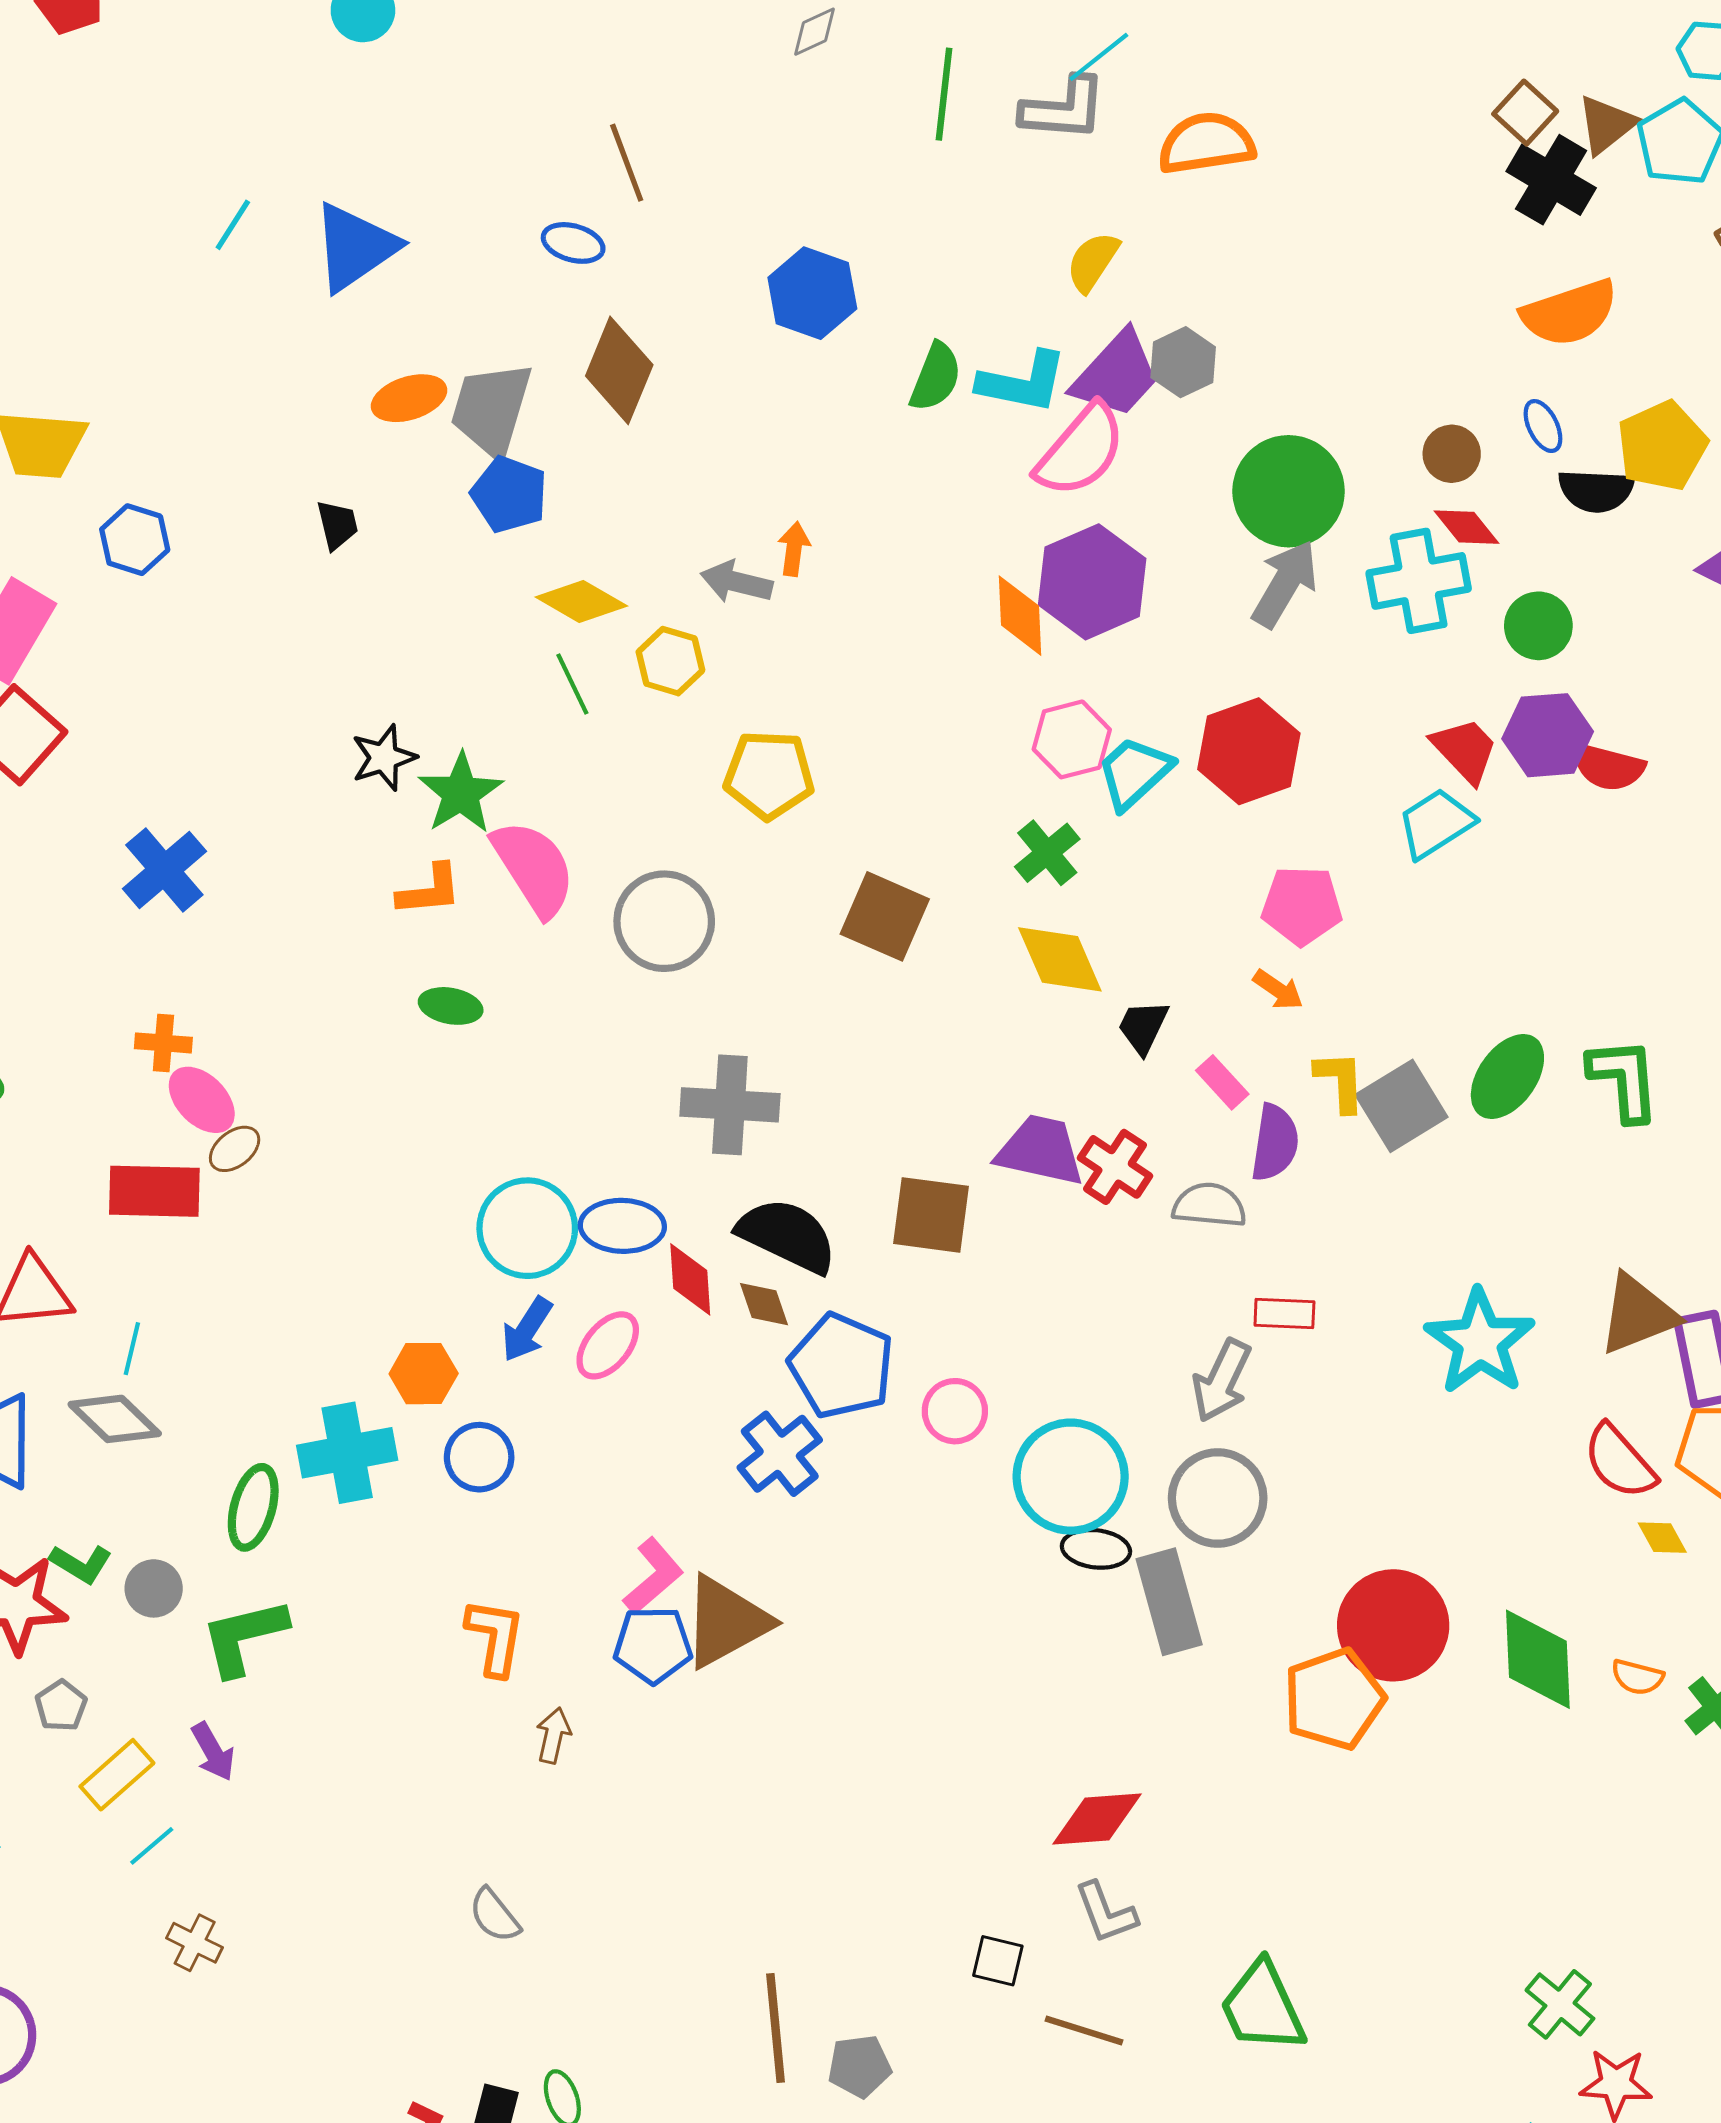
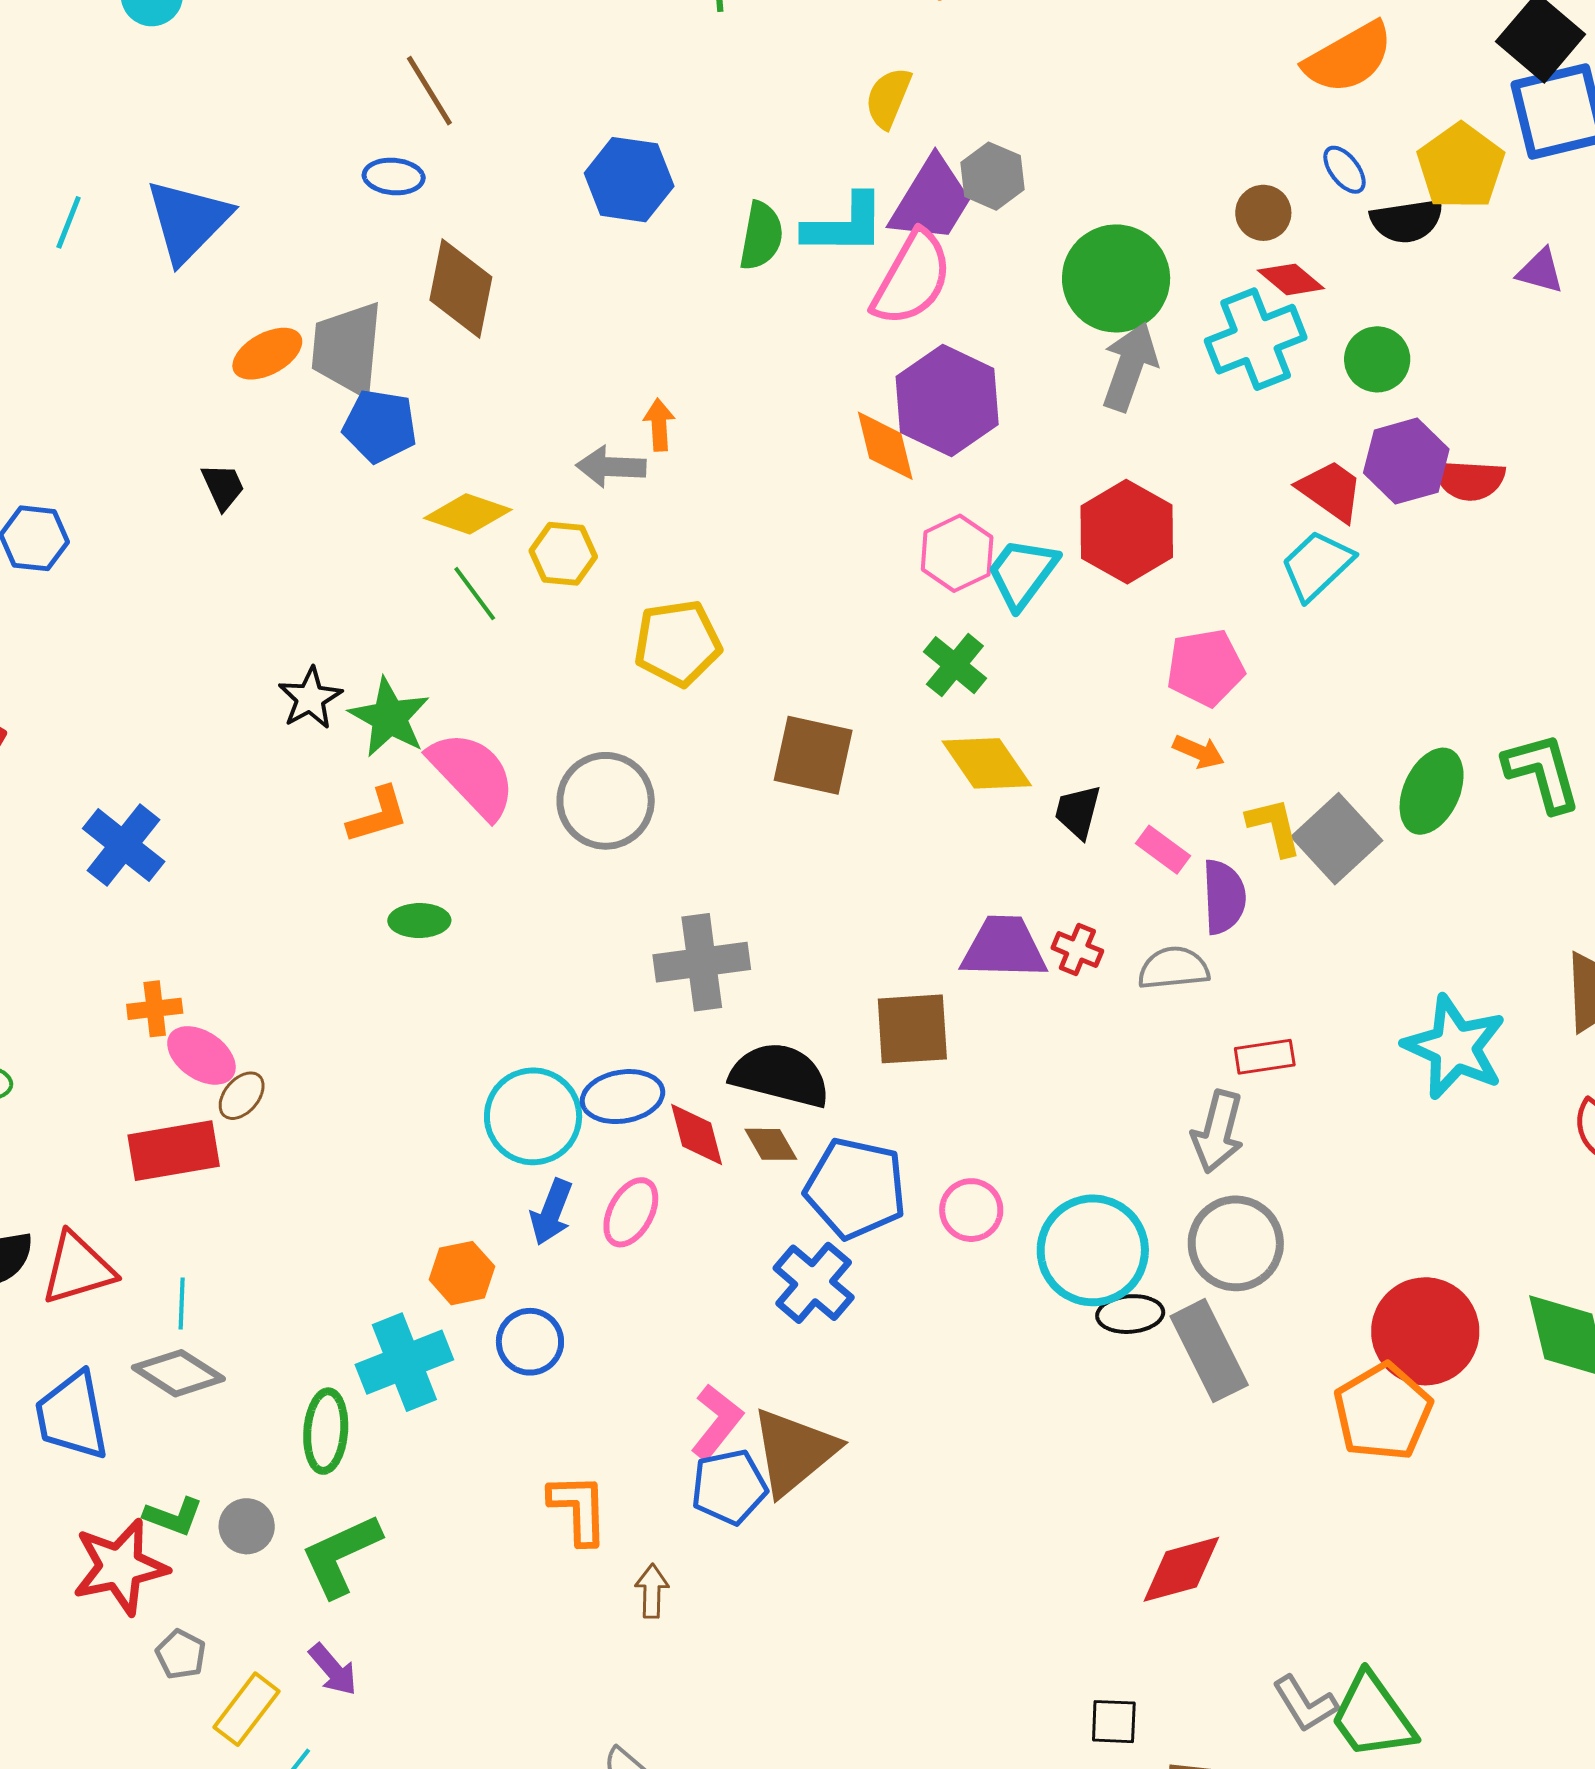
red cross: (1115, 1167) -> (1077, 949), size x0.7
gray L-shape: (1106, 1913) -> (1305, 1704), moved

